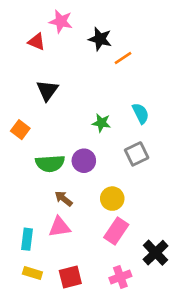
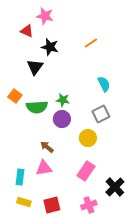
black star: (100, 39) -> (50, 47), moved
green star: (101, 123) -> (63, 100), moved
green semicircle: (50, 163) -> (37, 107), moved
yellow circle: (112, 199) -> (88, 138), moved

